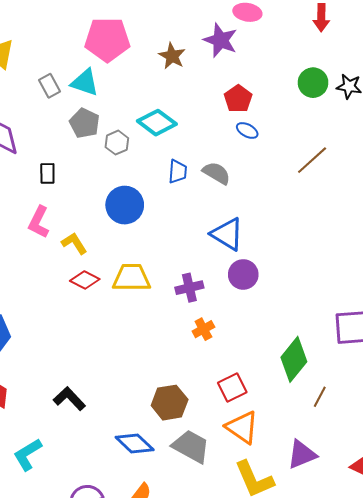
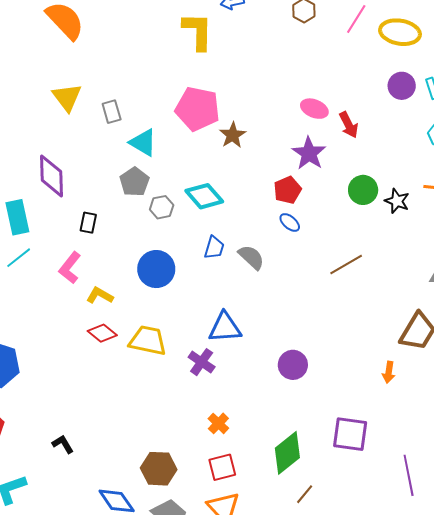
red arrow: (321, 18) -> (349, 125), moved, turned -40
pink pentagon: (107, 40) -> (198, 109), moved
purple star: (220, 40) -> (309, 153), moved
gray rectangle: (49, 86) -> (112, 112), moved
blue triangle: (227, 234) -> (225, 328), moved, turned -48
yellow L-shape: (74, 243) -> (100, 296), turned -40
purple circle: (243, 274) -> (293, 365), moved
purple cross: (189, 288) -> (202, 362), turned 36
orange cross: (203, 329) -> (218, 423), moved, turned -30
black L-shape: (69, 399) -> (63, 444), size x0.7

